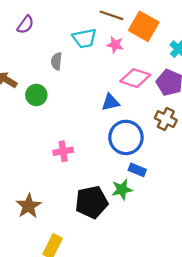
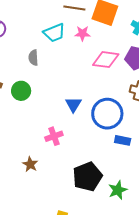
blue triangle: (110, 102) -> (73, 104), moved, turned -36
green star: (122, 190) -> (118, 190), moved
brown star: (29, 206) -> (30, 164), moved, size x0.7

